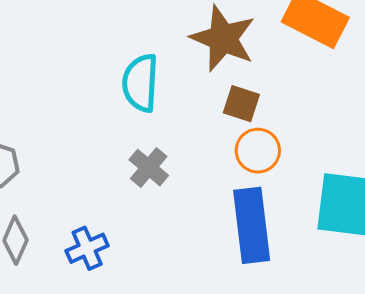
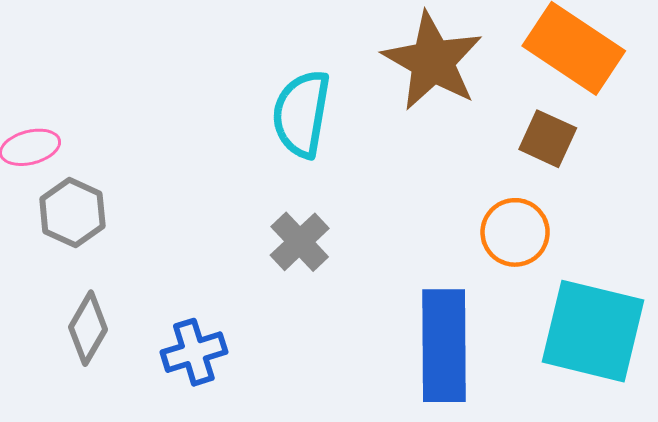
brown square: (241, 104) -> (548, 139), moved
orange circle: (258, 151) -> (515, 232), moved

